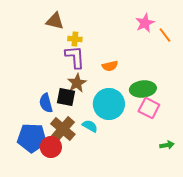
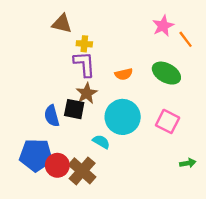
green ellipse: (143, 89) -> (166, 73), moved, turned 35
brown cross: (63, 129) -> (82, 171), moved

